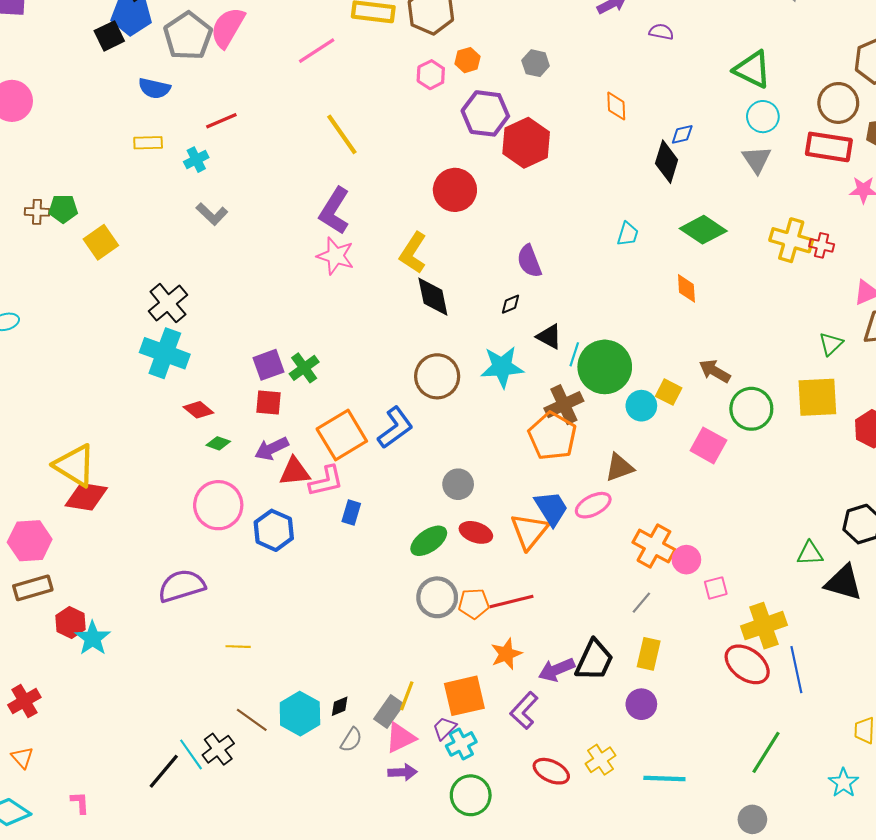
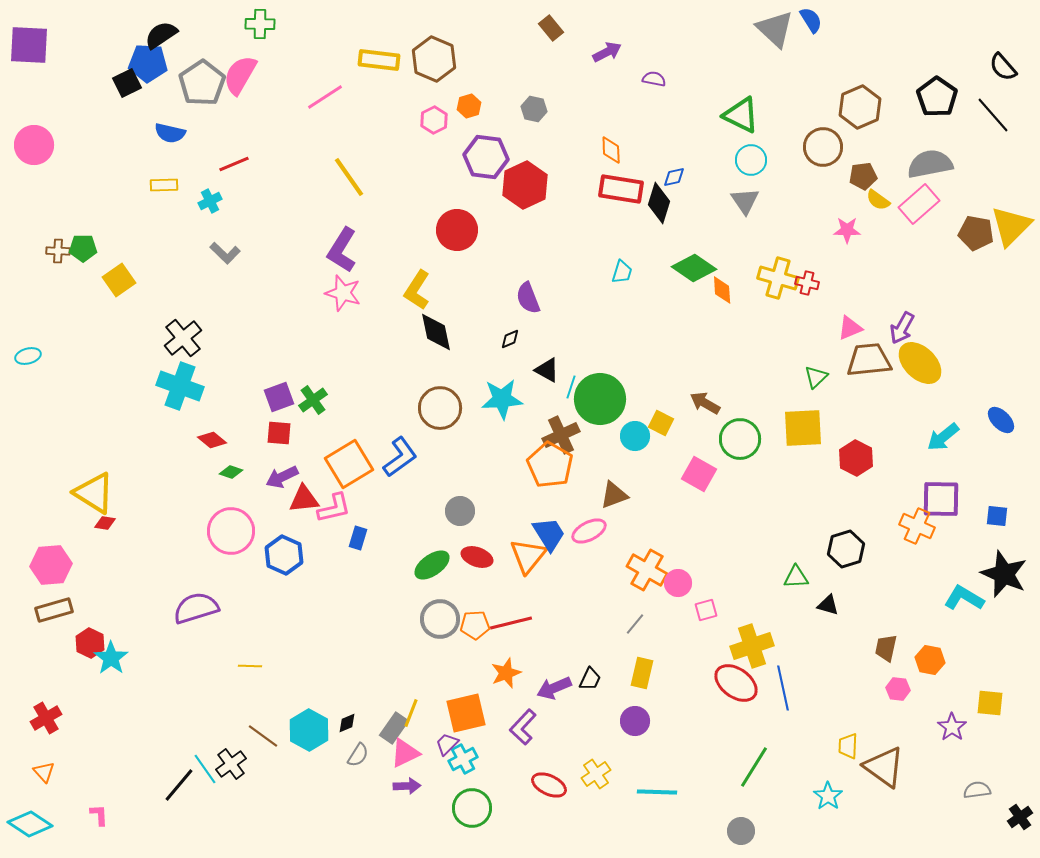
red rectangle: (829, 147) -> (621, 189), moved
orange diamond: (686, 288) -> (722, 290), moved
red diamond: (86, 497) -> (105, 523), size x0.5
black triangle: (844, 583) -> (828, 605), size x0.6
black trapezoid: (594, 660) -> (590, 679), size x0.6

